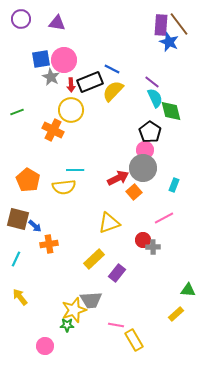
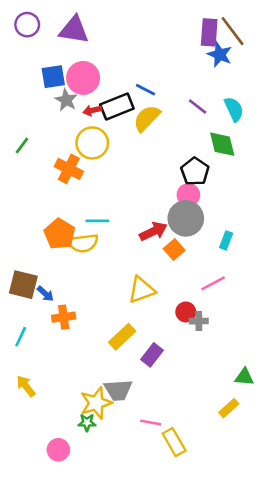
purple triangle: (57, 23) -> (74, 30), size x1.4
red arrow: (71, 85) -> (92, 110), turned 80
cyan semicircle: (155, 98) -> (234, 109), moved
green line: (17, 112) -> (22, 146), turned -32
orange pentagon: (28, 180) -> (60, 234), moved

